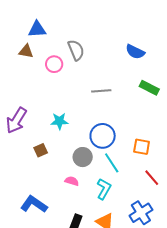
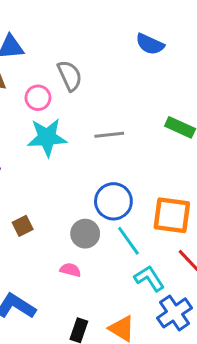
blue semicircle: (135, 52) -> (150, 44), moved
cyan star: (59, 121) -> (47, 137), moved, size x1.5
orange square: (142, 147) -> (172, 215), size x1.5
cyan L-shape: (104, 189) -> (149, 278), moved, turned -60

